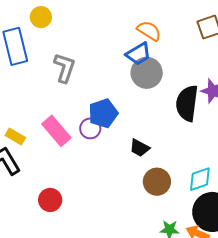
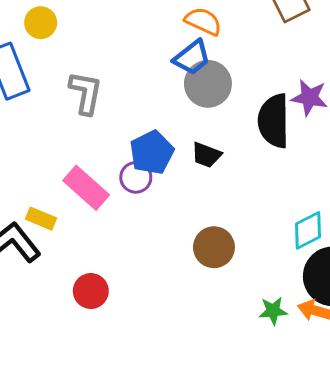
yellow rectangle: (15, 136) -> (41, 219), moved
black trapezoid: (140, 148) -> (206, 155), moved
brown circle: (157, 182) -> (214, 247), moved

